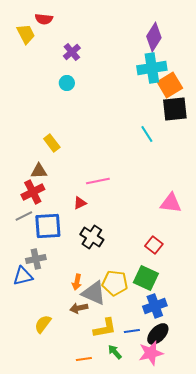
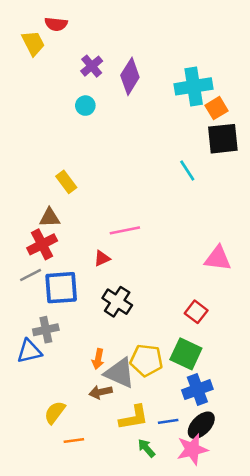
purple diamond: (154, 37) -> (130, 76), moved
orange square: (170, 85) -> (217, 108), size x0.7
orange line: (84, 359) -> (74, 440), moved

